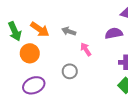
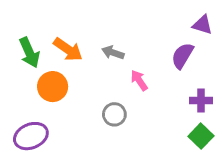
purple semicircle: (114, 33) -> (182, 56), turned -48
purple ellipse: (34, 85) -> (31, 136), moved

